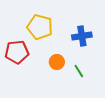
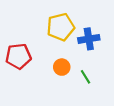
yellow pentagon: (40, 27) -> (61, 27), moved, turned -30

